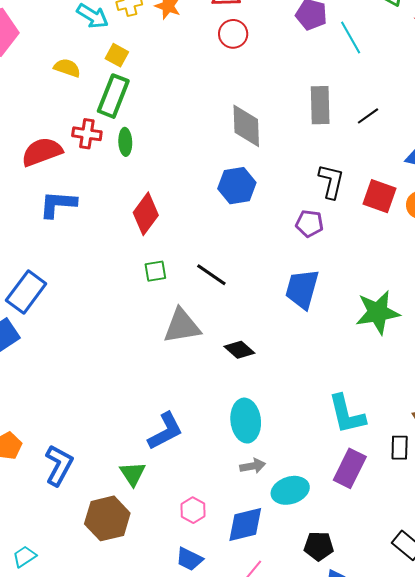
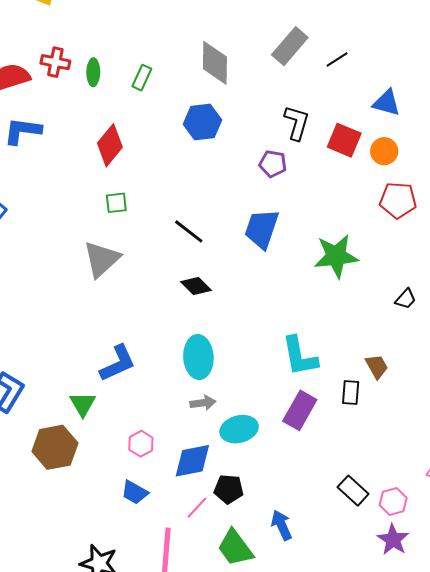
green rectangle: (113, 96) -> (142, 78), moved, size x0.6
gray rectangle: (320, 105) -> (290, 46), turned 39
black line: (211, 275) -> (189, 231), moved
gray triangle: (182, 326) -> (102, 259), moved, turned -36
black pentagon: (319, 546) -> (229, 489), moved

